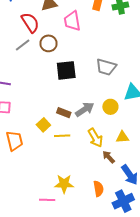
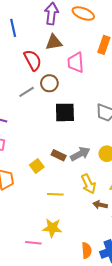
gray line: (23, 45) -> (27, 92), moved
yellow line: (62, 136) -> (55, 194), moved
brown arrow: (109, 157) -> (100, 205), turned -40
orange semicircle: (98, 189) -> (86, 250), moved

